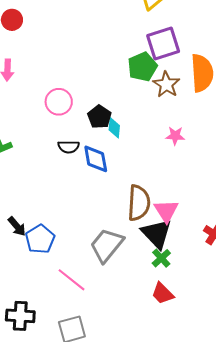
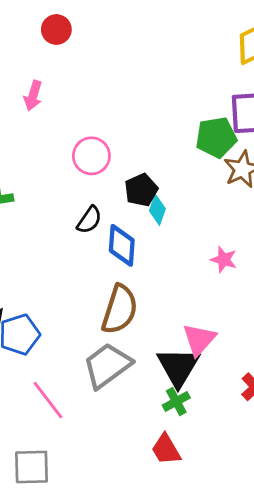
pink star: (175, 136) -> (224, 260), moved
black semicircle: (69, 147) -> (89, 220), turned -70
brown semicircle: (139, 203) -> (120, 309), moved

